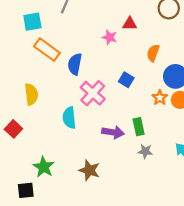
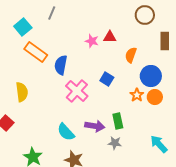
cyan square: (32, 22) -> (23, 27), turned -30
red triangle: (130, 24) -> (110, 37), moved
cyan semicircle: (69, 118) -> (66, 132), moved, turned -36
gray star: (145, 151) -> (115, 143), moved

